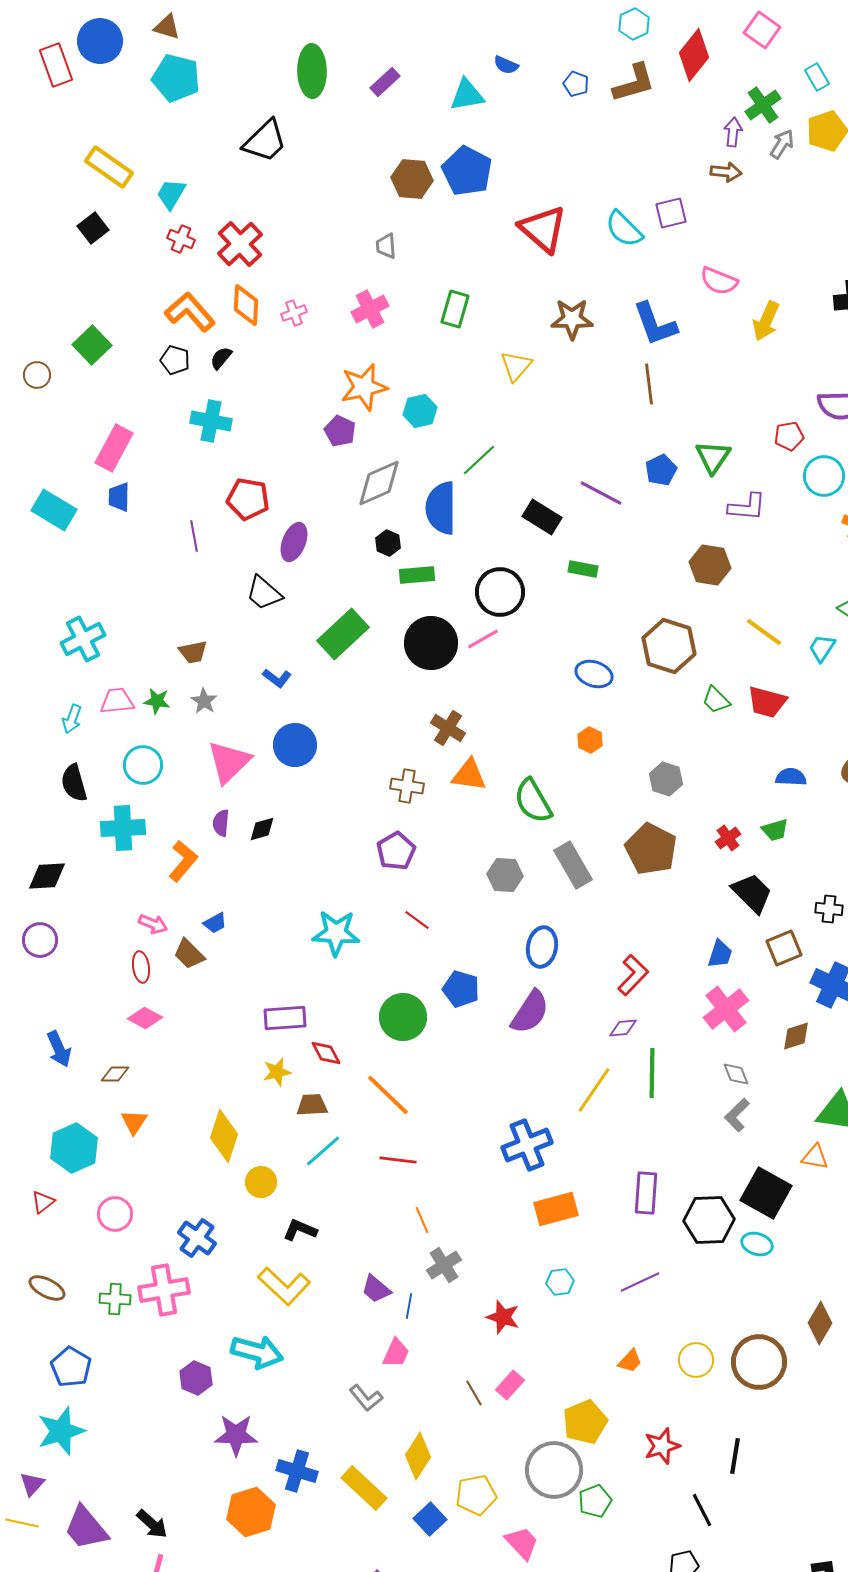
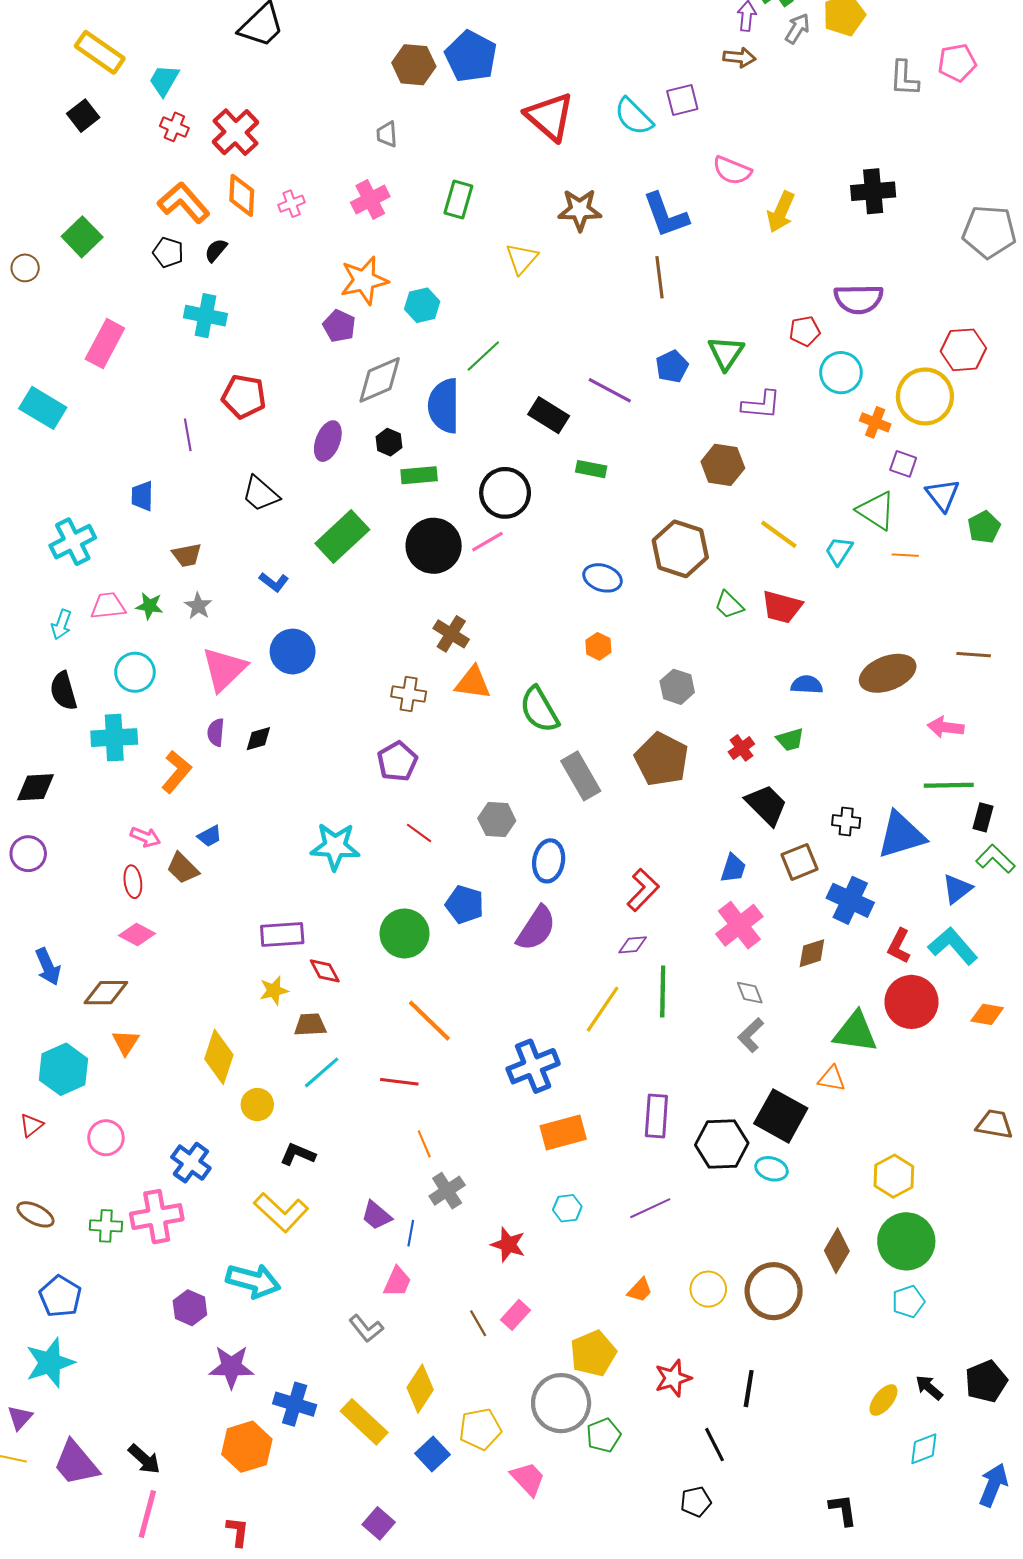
blue trapezoid: (119, 497) -> (142, 496), moved
purple ellipse: (294, 542) -> (328, 441), moved
gray hexagon: (505, 875) -> (497, 819), moved
brown diamond: (115, 1074) -> (106, 993), size x1.5
orange line: (388, 1095) -> (429, 1021), moved

